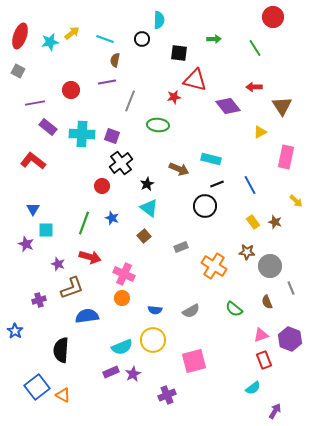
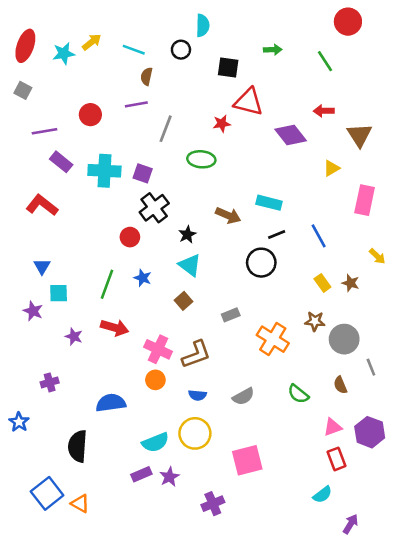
brown L-shape: (72, 288) -> (196, 354), moved

